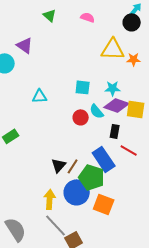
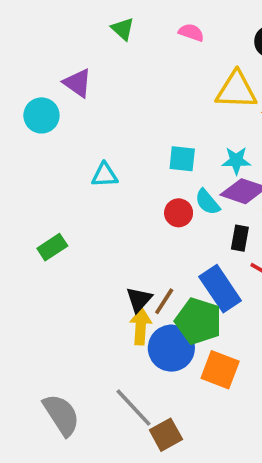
yellow arrow: (50, 199) -> (141, 326), moved

